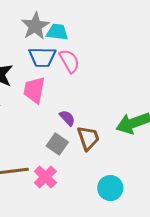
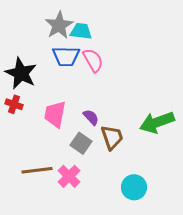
pink trapezoid: (34, 90) -> (55, 114), moved

